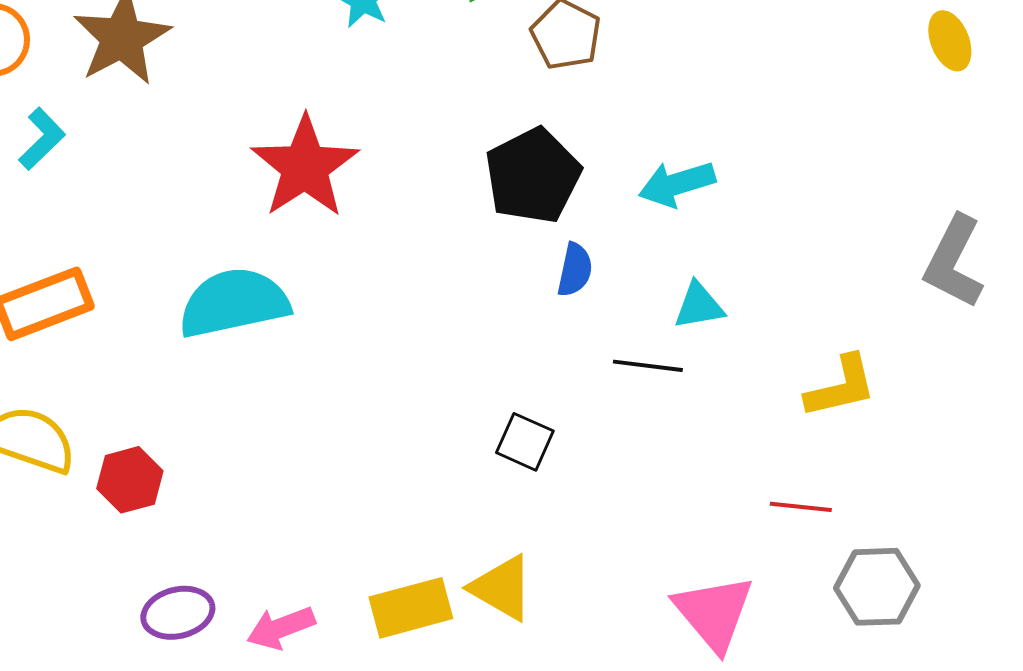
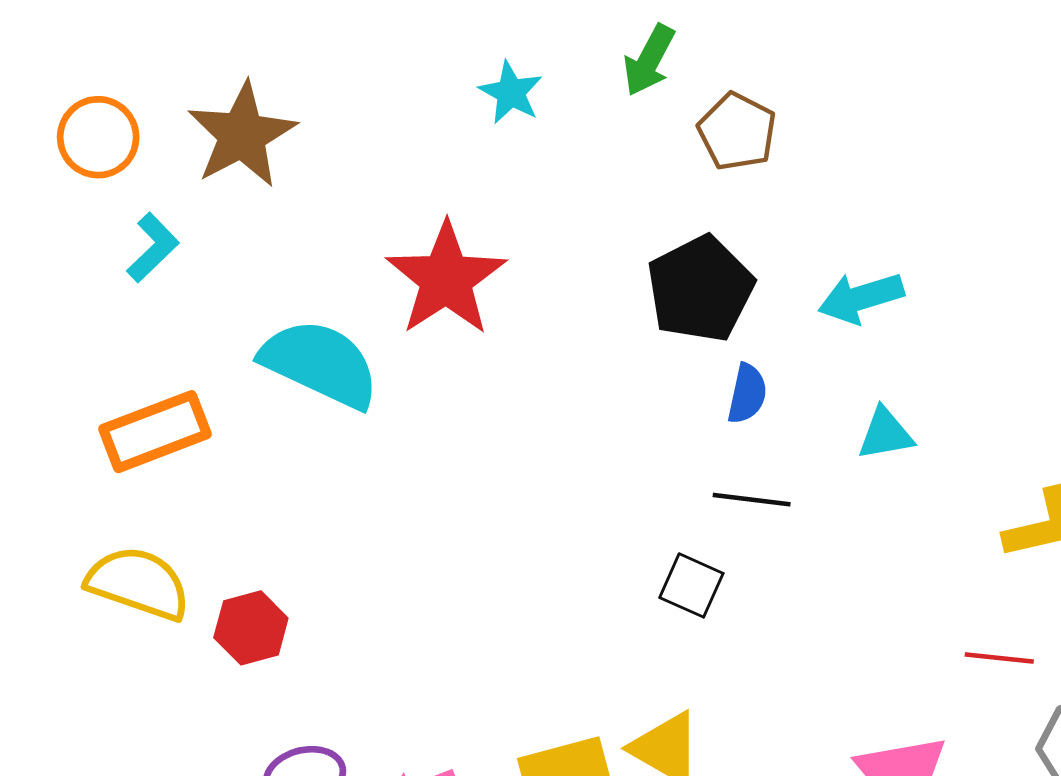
cyan semicircle: (234, 303) -> (320, 364), moved, turned 37
black line: (648, 366) -> (752, 500), moved

